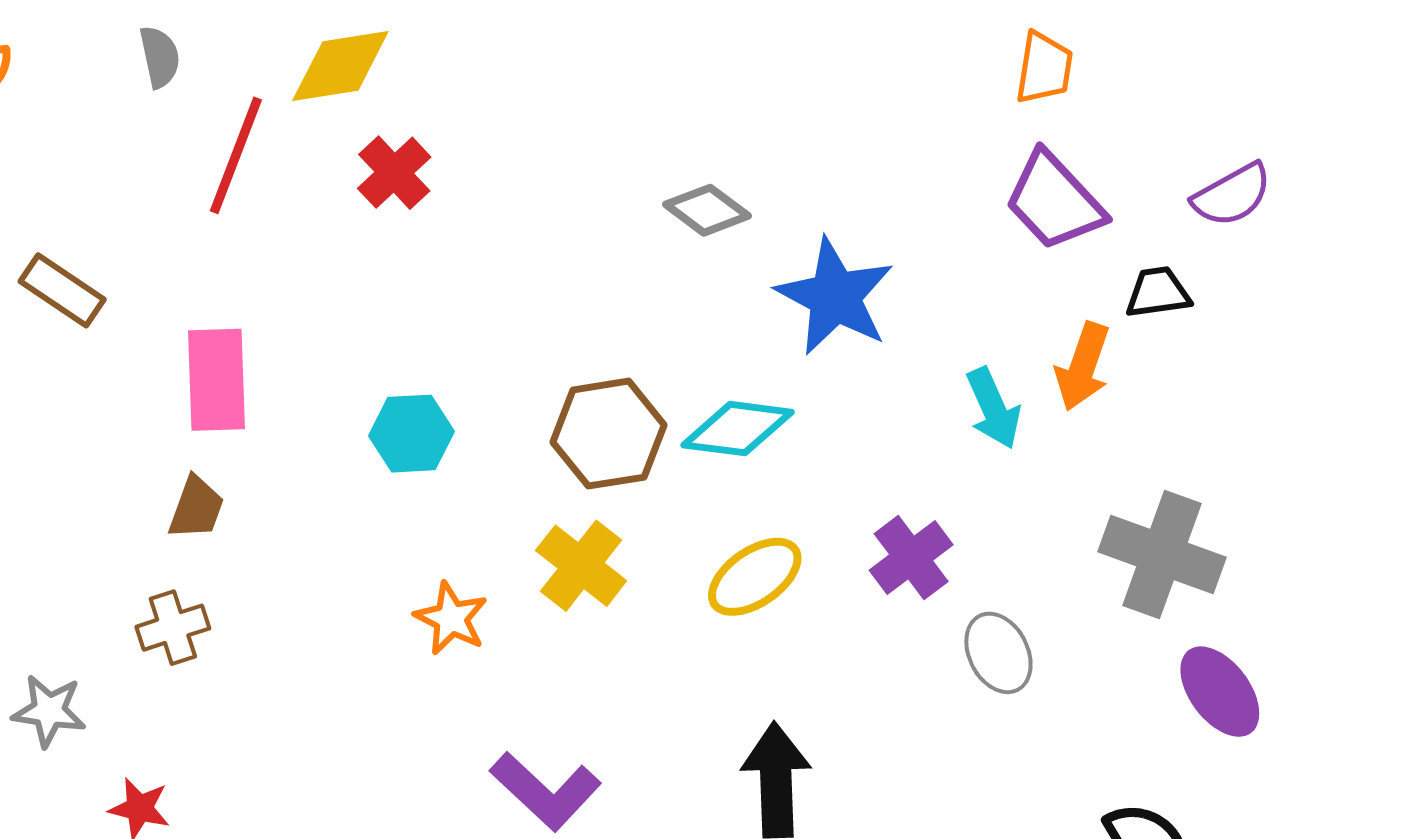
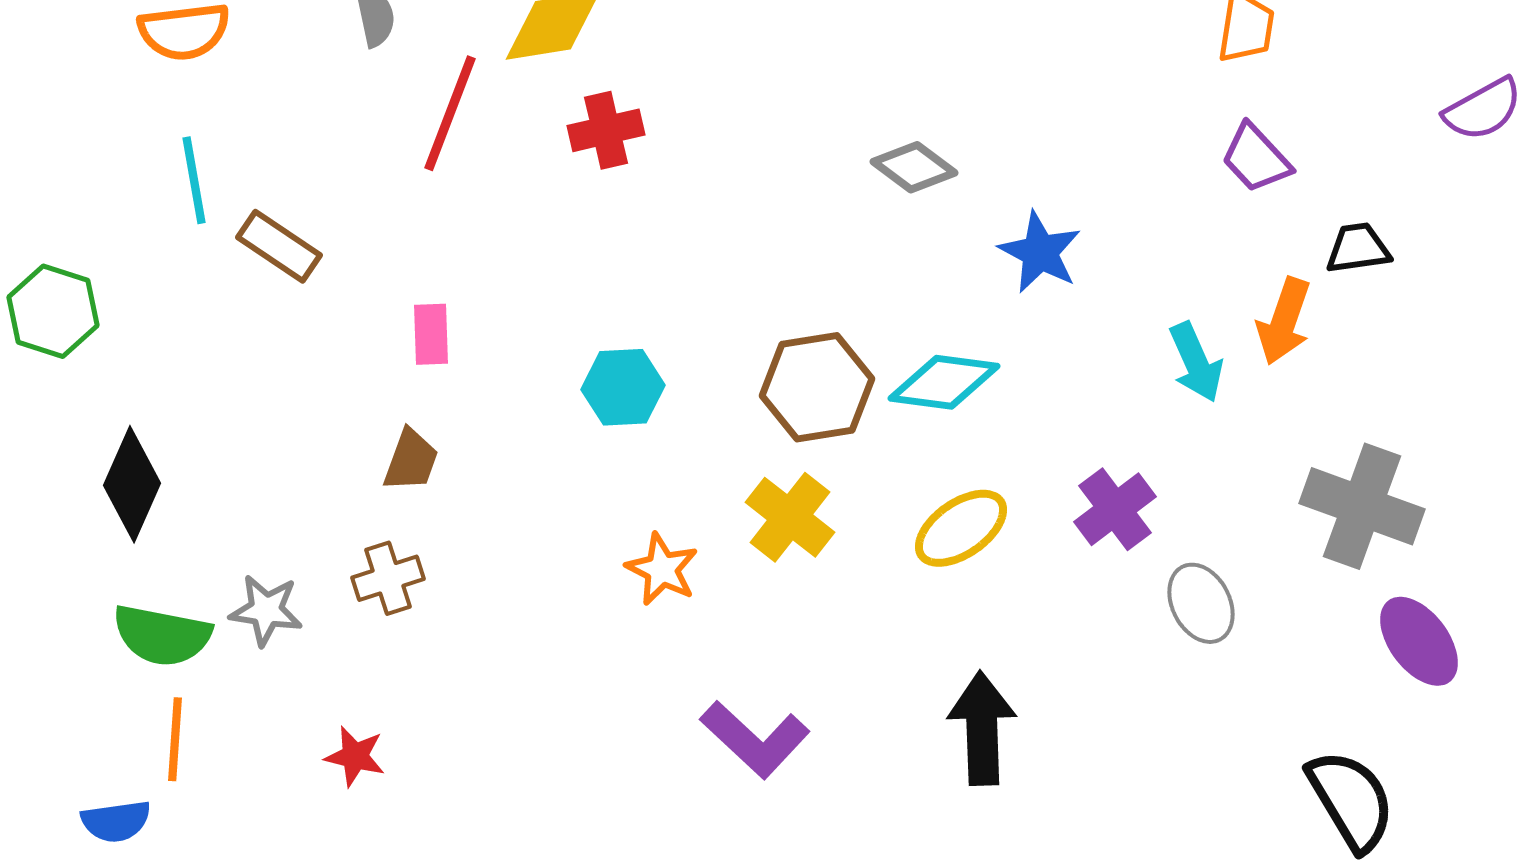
red cross: (394, 173) -> (606, 130), turned 30
purple semicircle: (1232, 195) -> (1483, 109), moved
purple trapezoid: (1054, 201) -> (1256, 158), size x0.7
blue star: (835, 297) -> (1040, 252), size x0.7
pink rectangle: (217, 380) -> (431, 334), size x0.6
gray star: (49, 711) -> (266, 610), moved

